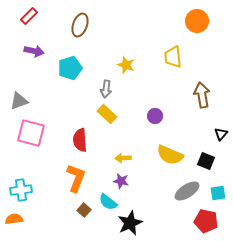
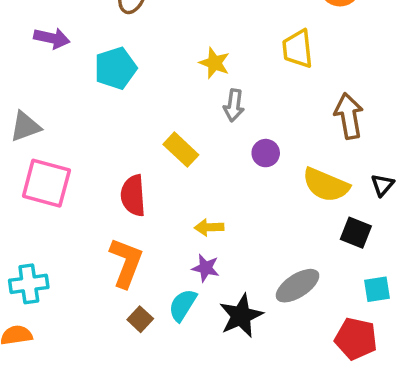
gray arrow: (106, 89) -> (234, 105), moved
yellow semicircle: (170, 155) -> (326, 185), moved
gray ellipse: (187, 191) -> (298, 286), moved
cyan semicircle: (108, 202) -> (183, 305), turned 84
black star: (130, 223) -> (241, 316), moved

